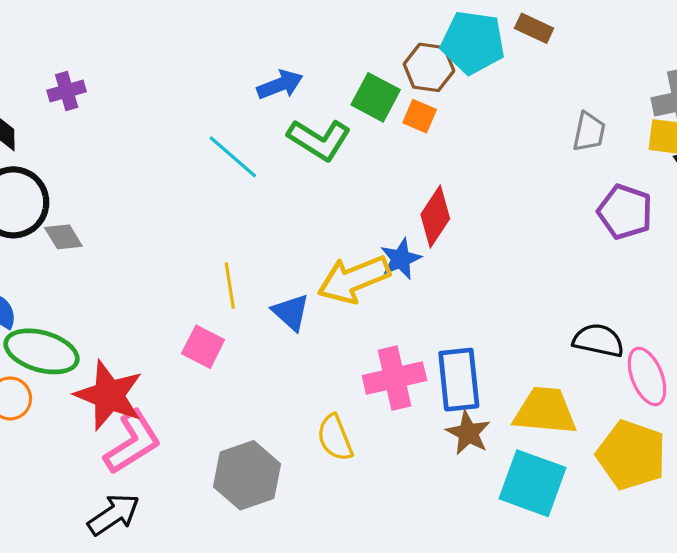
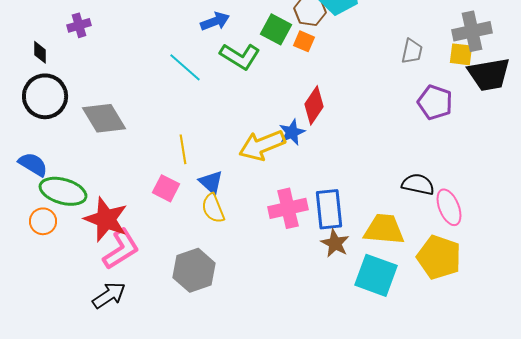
gray diamond: (63, 237) -> (104, 118), moved, size x1.8
blue triangle: (291, 312) -> (211, 182), moved
yellow semicircle: (335, 438) -> (213, 208), moved

